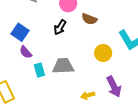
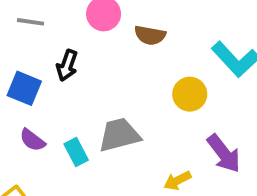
black arrow: (60, 27) -> (67, 65), moved
purple semicircle: (26, 52) -> (32, 140), moved

